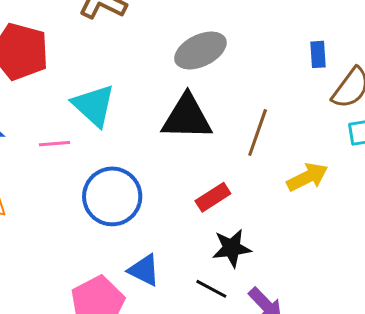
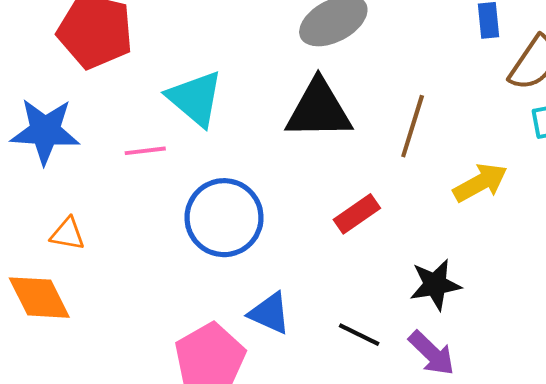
black star: (232, 248) -> (435, 285), moved

